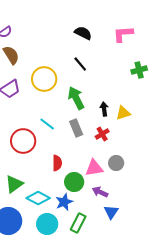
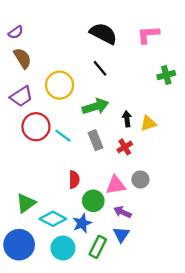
black semicircle: (83, 33) -> (103, 33), size x1.4
green arrow: (76, 98) -> (95, 106), turned 100
red circle: (23, 141) -> (36, 127), moved
blue triangle: (111, 212) -> (121, 235), moved

